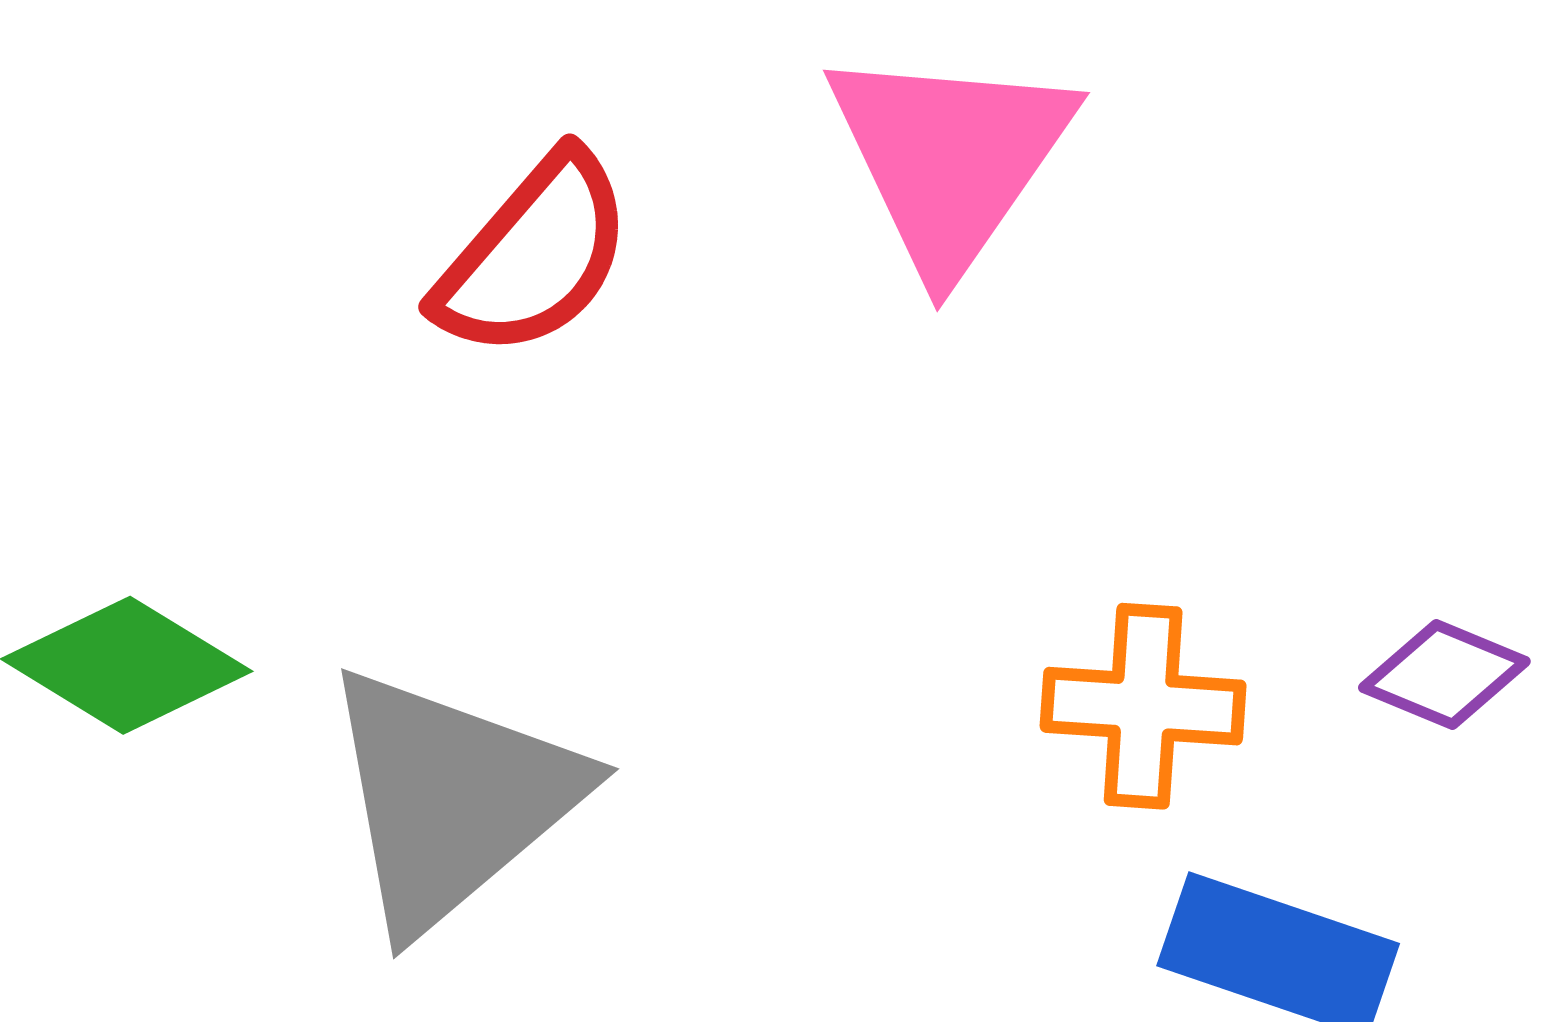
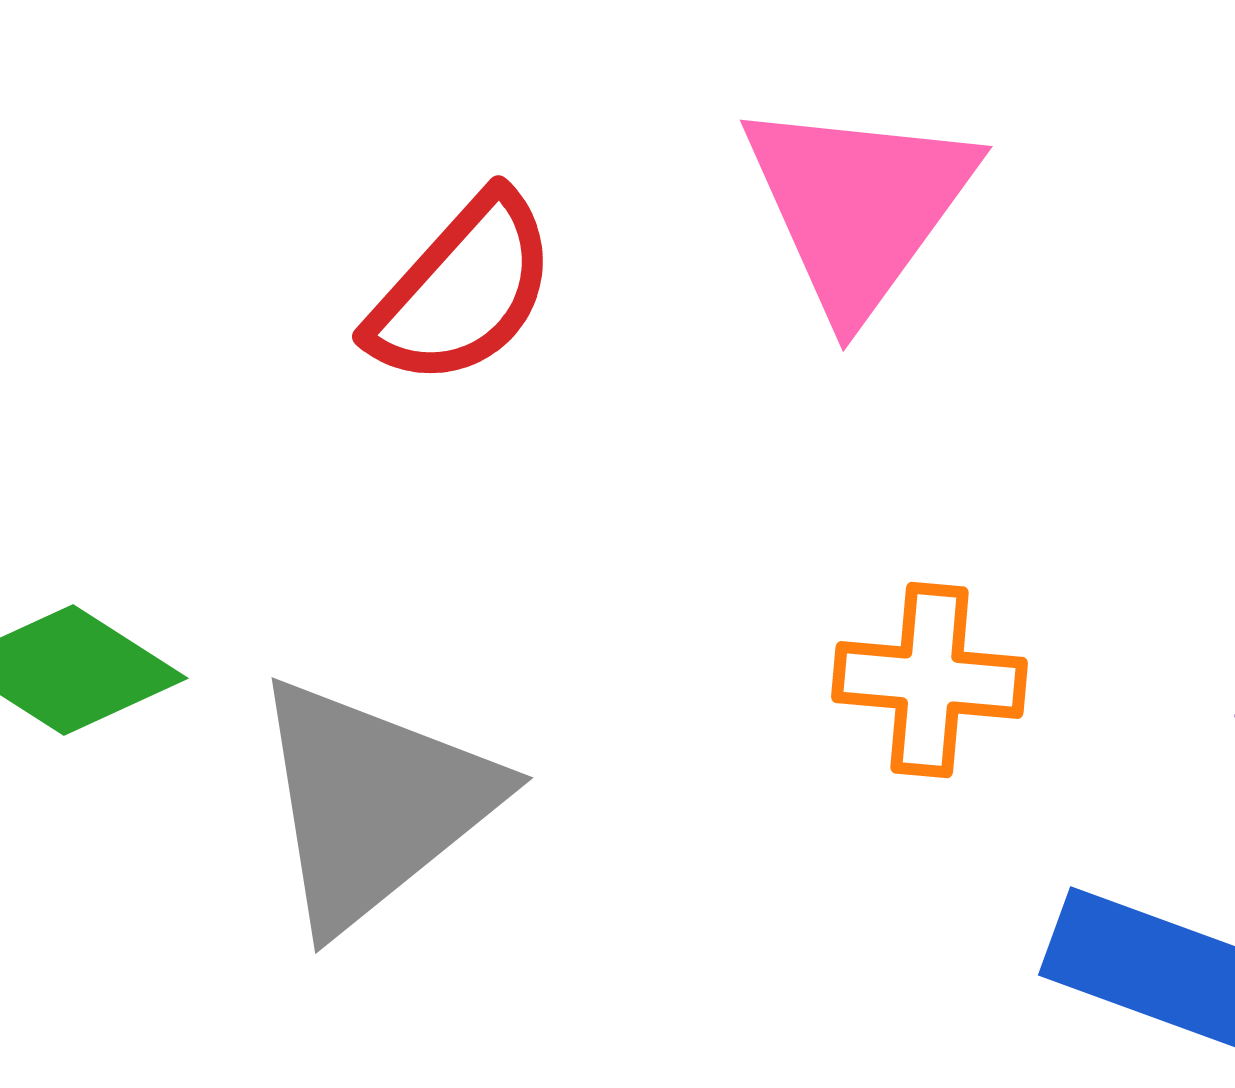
orange cross: (1143, 706) -> (930, 680), moved

